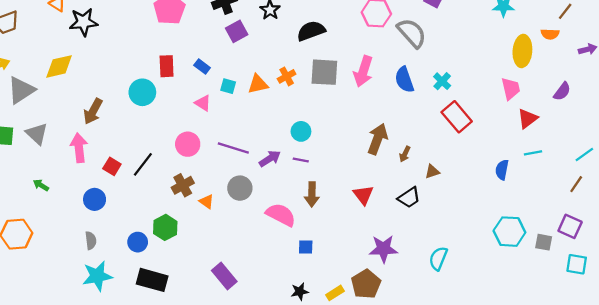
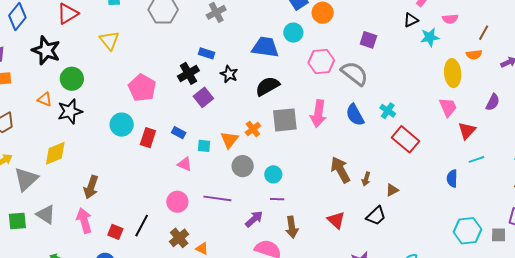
red rectangle: (167, 66) -> (148, 138), turned 30
orange triangle: (258, 84) -> (229, 140), turned -30
cyan circle: (142, 92) -> (122, 125), moved
brown arrow: (378, 139) -> (340, 170), turned -40
purple arrow: (270, 159) -> (254, 219), moved
gray circle: (240, 188) -> (243, 166), moved

